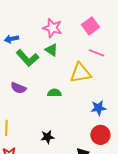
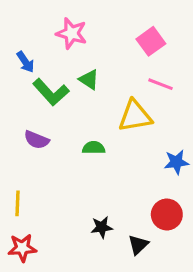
pink star: (52, 28) -> (71, 33), moved
blue arrow: (11, 39) -> (25, 62), turned -112
blue star: (98, 108) -> (176, 162), moved
black star: (47, 137) -> (102, 227), moved

